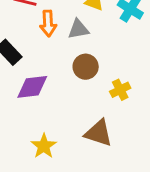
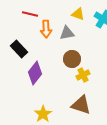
purple diamond: (32, 87) -> (35, 73), turned -45
yellow cross: (120, 90) -> (83, 75), moved

